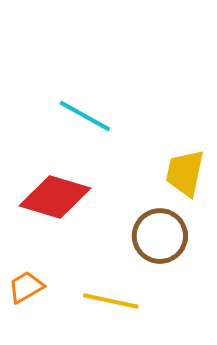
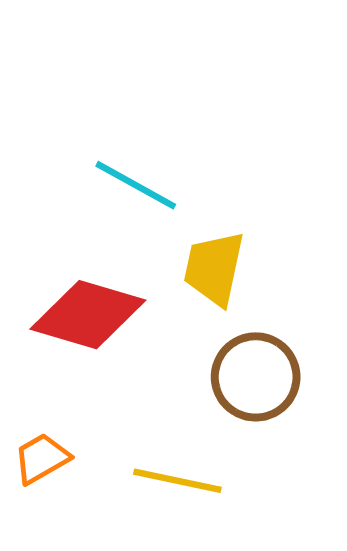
yellow trapezoid: (185, 173) -> (214, 268), moved

